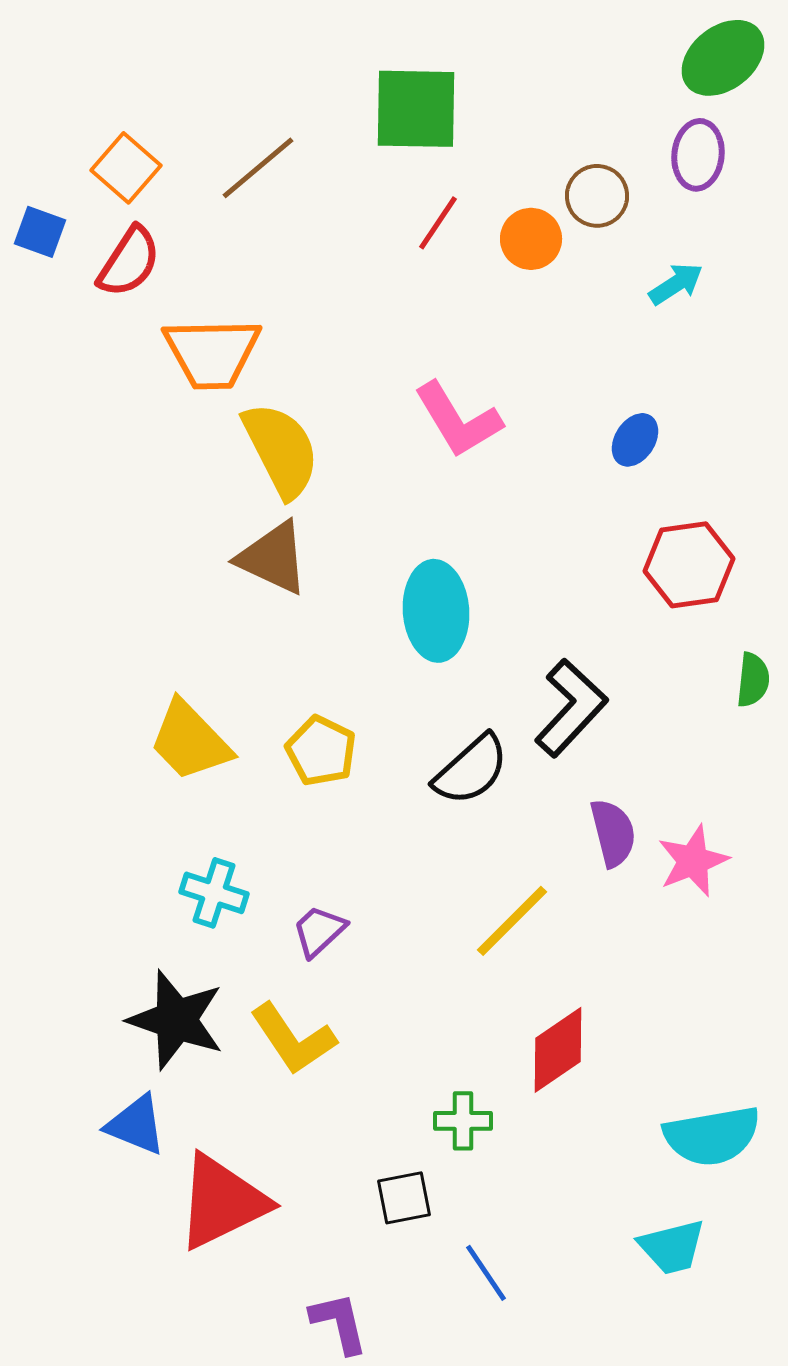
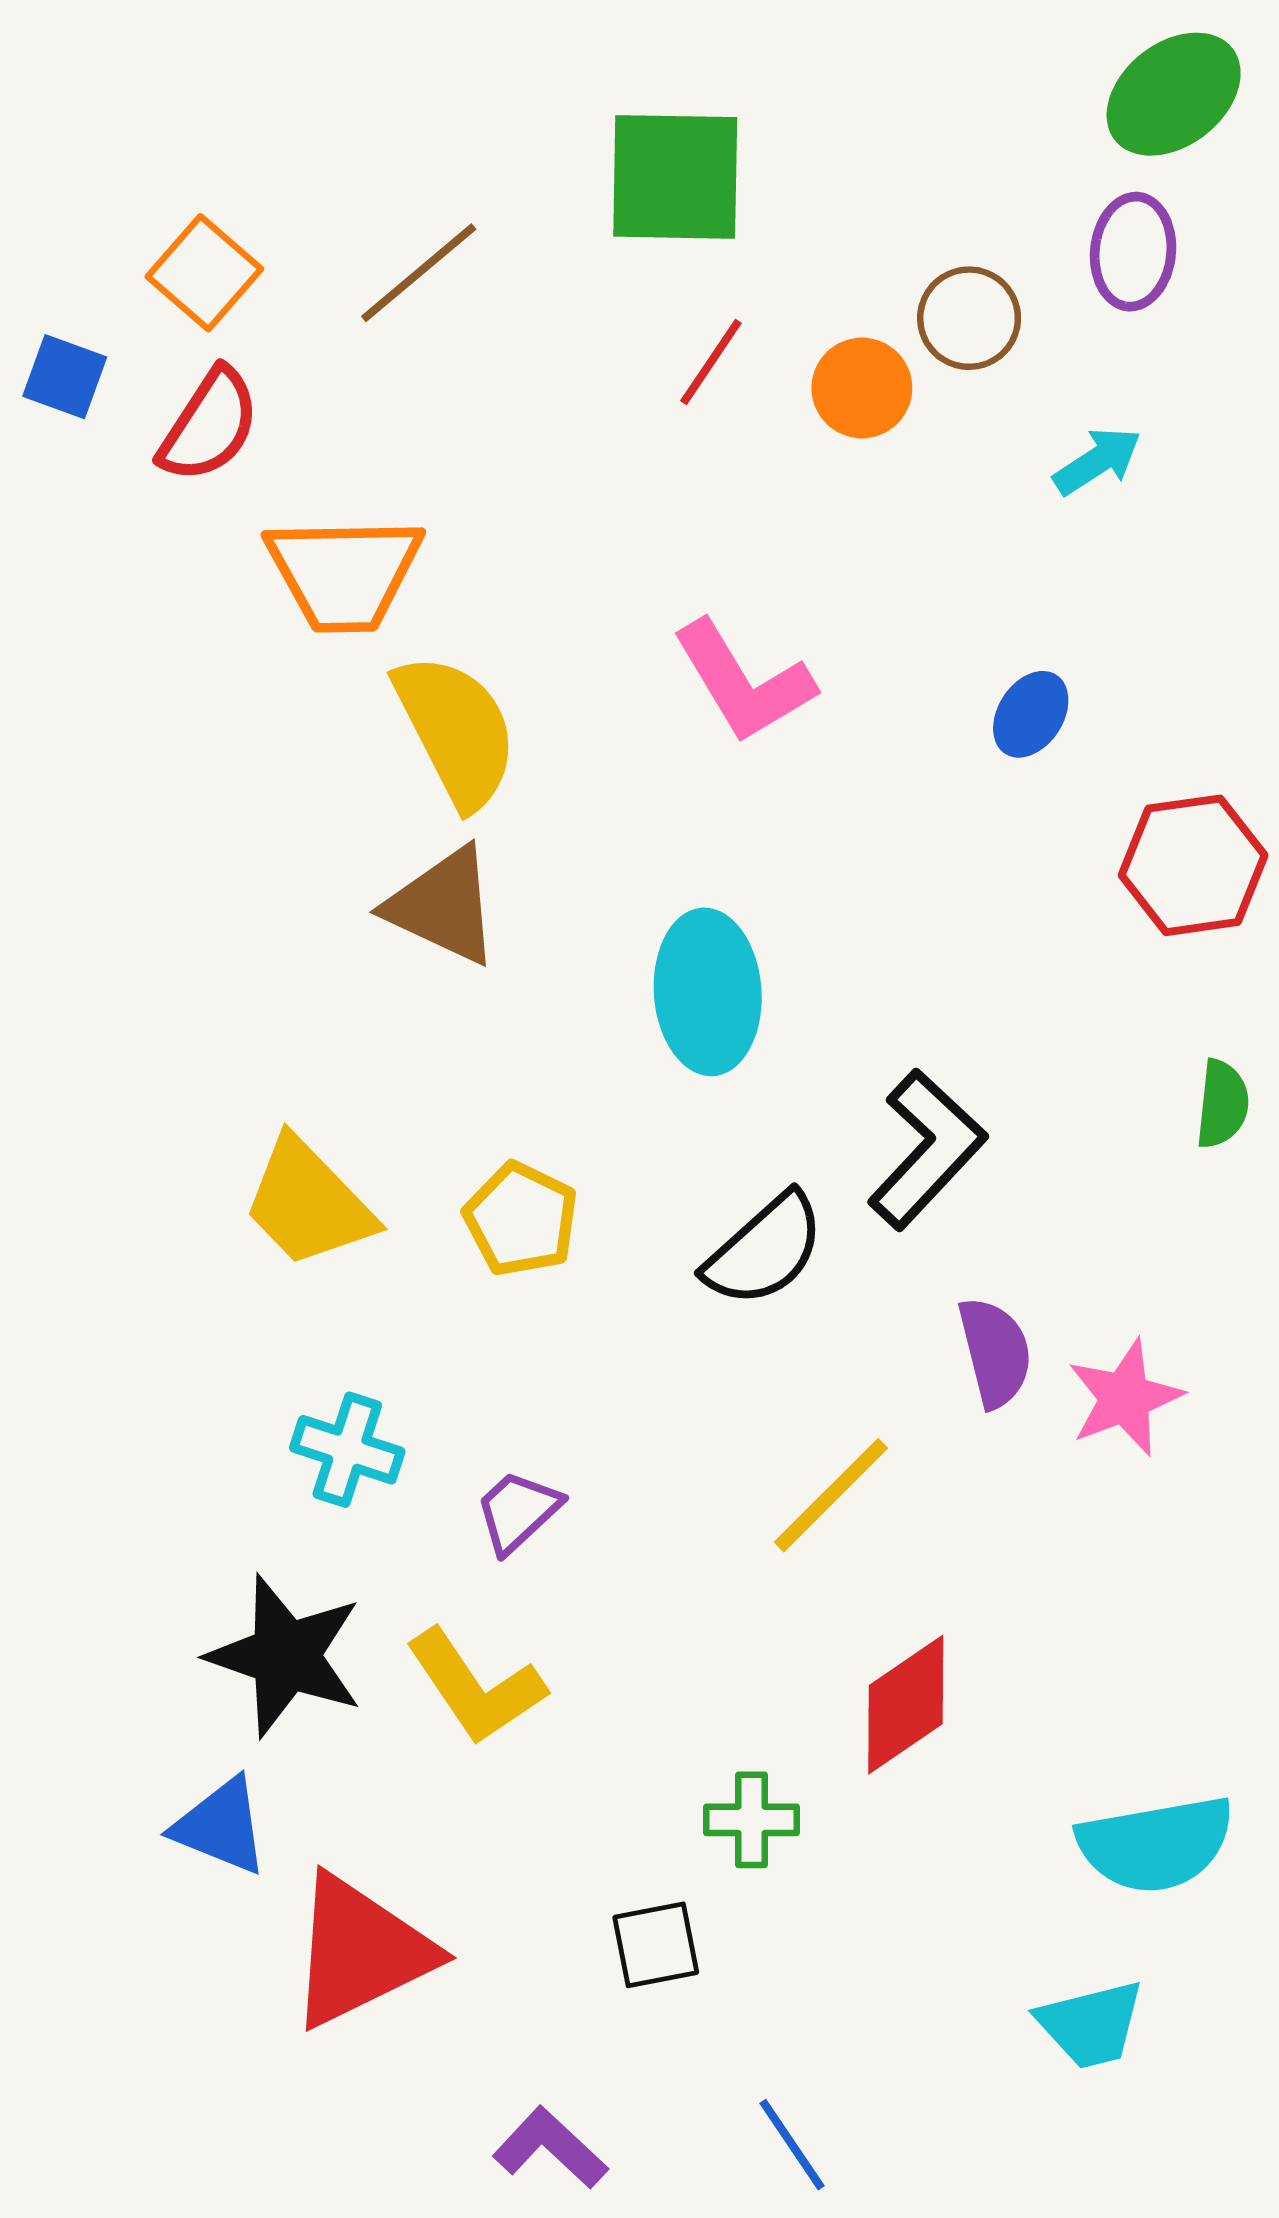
red hexagon: (689, 565) -> (1193, 865), moved
blue line: (486, 1273) -> (792, 2145), moved
purple L-shape: (339, 1323) -> (550, 2148), turned -34

